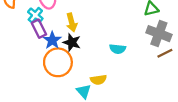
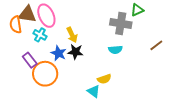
purple rectangle: (39, 29) -> (30, 60), moved
gray cross: (159, 34) -> (121, 23), moved
orange circle: (58, 62) -> (45, 74), moved

